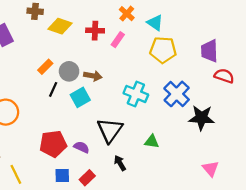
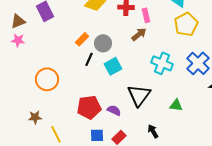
pink rectangle: (118, 40) -> (146, 15), turned -48
yellow pentagon: (163, 50) -> (186, 24), turned -30
brown arrow: (93, 76) -> (139, 34), moved, turned -49
black arrow: (120, 163) -> (153, 131), moved

